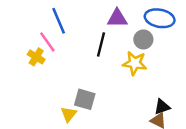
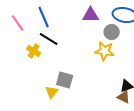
pink line: (47, 42) -> (18, 23), moved
black line: (101, 44) -> (49, 39), moved, turned -72
yellow cross: (36, 57) -> (34, 51), moved

